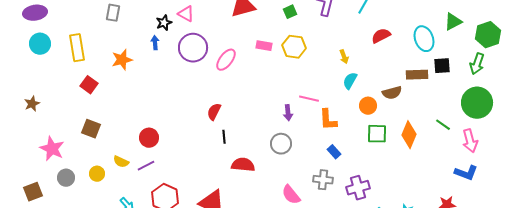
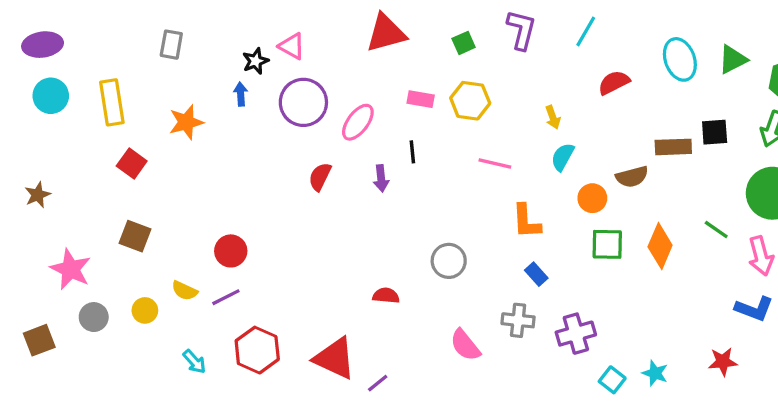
cyan ellipse: (424, 39) -> (680, 59), moved
pink line: (309, 99) -> (495, 163), moved
red semicircle: (214, 112) -> (320, 177), moved
purple arrow: (288, 113) -> (381, 178), moved
black line: (224, 137) -> (412, 152), moved
red semicircle: (243, 165) -> (386, 296), size x0.7

